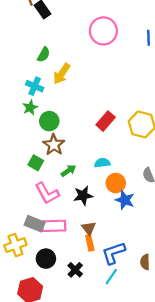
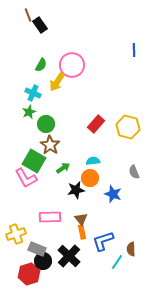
pink circle: (103, 31) -> (72, 65), moved
green square: (36, 163) -> (34, 161), size x1.6
orange circle: (116, 183) -> (90, 178), moved
pink L-shape: (47, 193) -> (26, 178), moved
gray rectangle: (35, 224) -> (37, 249), moved
black circle: (46, 259) -> (43, 261), moved
black cross: (75, 270) -> (69, 256), size x1.6
cyan line: (111, 277) -> (117, 262), moved

